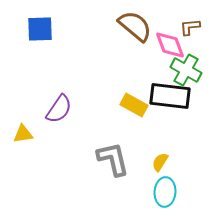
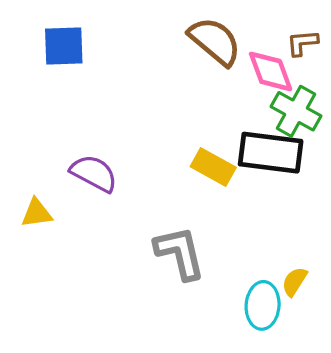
purple semicircle: (59, 109) -> (94, 173), turned -96
yellow semicircle: (160, 162) -> (294, 282), moved

